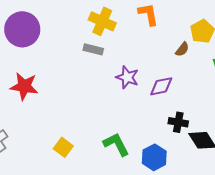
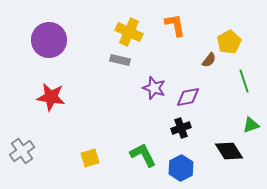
black cross: (178, 122) -> (181, 128), moved, turned -30
yellow square: (63, 147) -> (90, 158), turned 36

